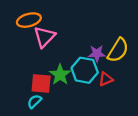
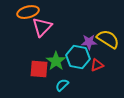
yellow semicircle: (118, 50) -> (108, 39), turned -90
cyan semicircle: (34, 101) -> (62, 85), moved

